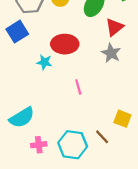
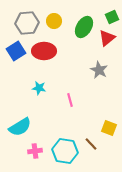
red triangle: (114, 27) -> (107, 38), moved
red ellipse: (65, 44) -> (44, 51), moved
cyan star: (44, 62) -> (39, 88), moved

